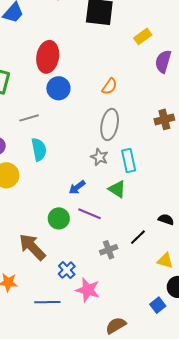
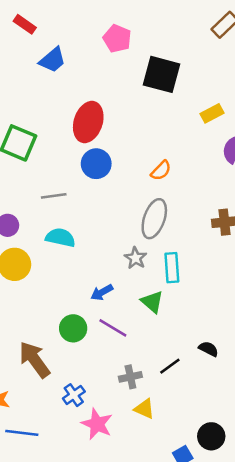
cyan semicircle: (39, 149) -> (60, 238), turned -75
yellow triangle: (165, 261) -> (144, 409), moved
blue line: (47, 302) -> (22, 433), moved

